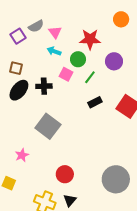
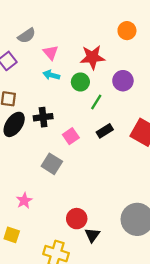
gray semicircle: (36, 26) -> (27, 36), moved
pink square: (66, 74) -> (71, 136), moved, turned 32
gray square: (48, 126) -> (52, 164), size x0.7
black triangle: (70, 200) -> (92, 235), moved

